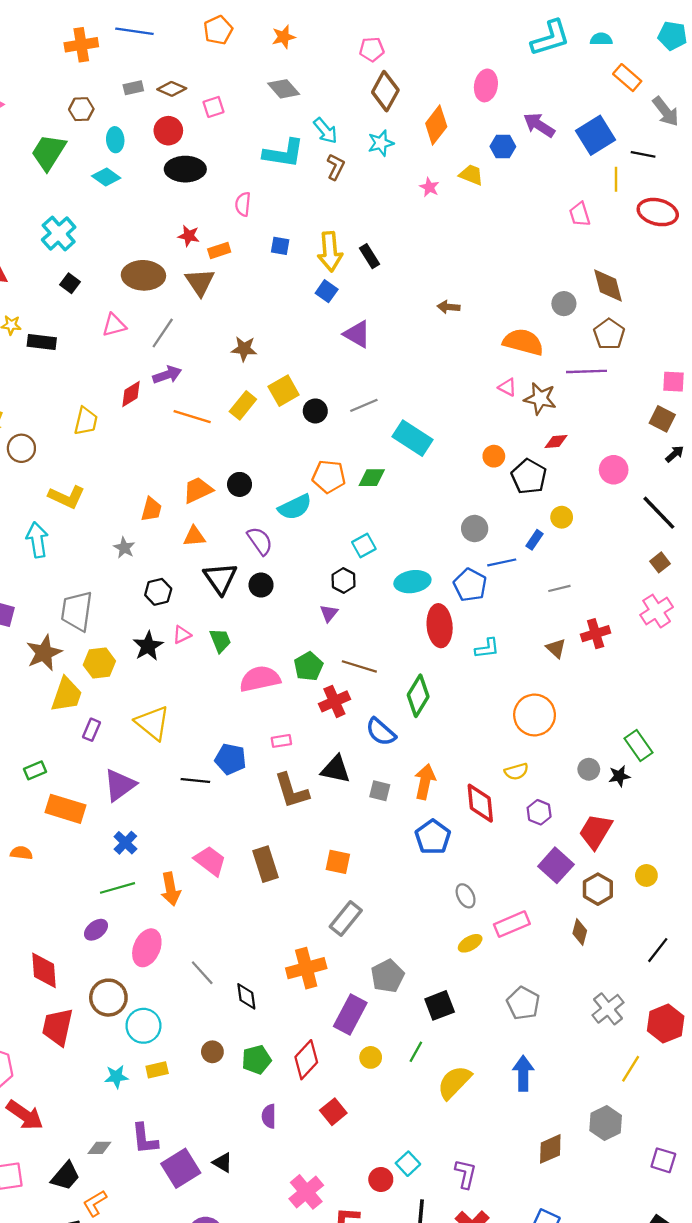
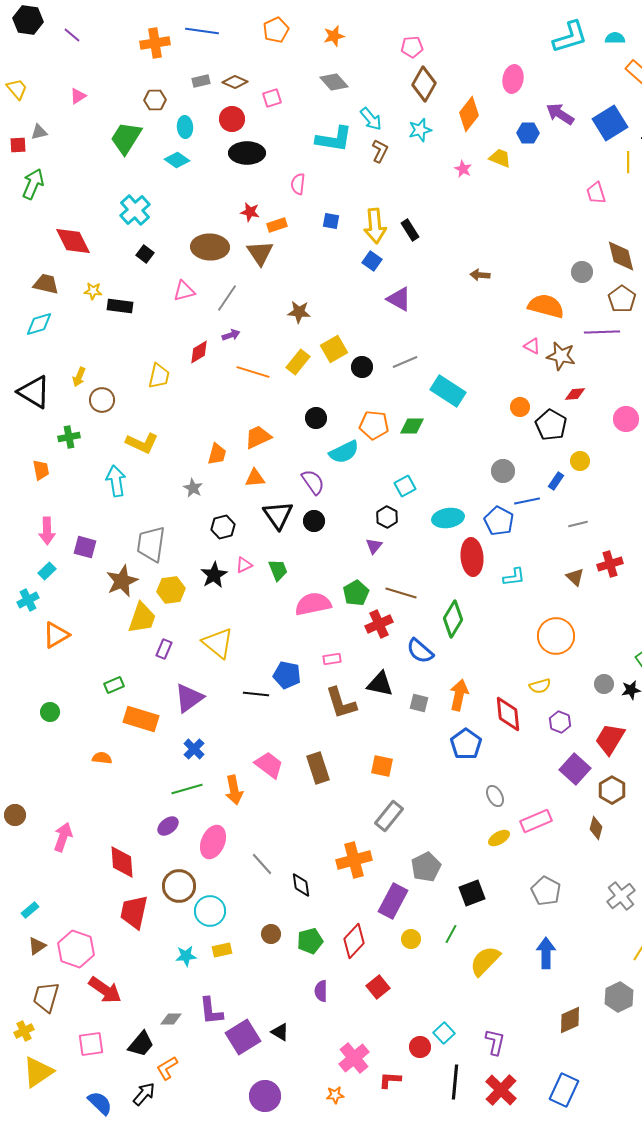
purple arrow: (167, 375) -> (231, 335), size x0.7
black circle: (240, 484) -> (316, 418), moved

